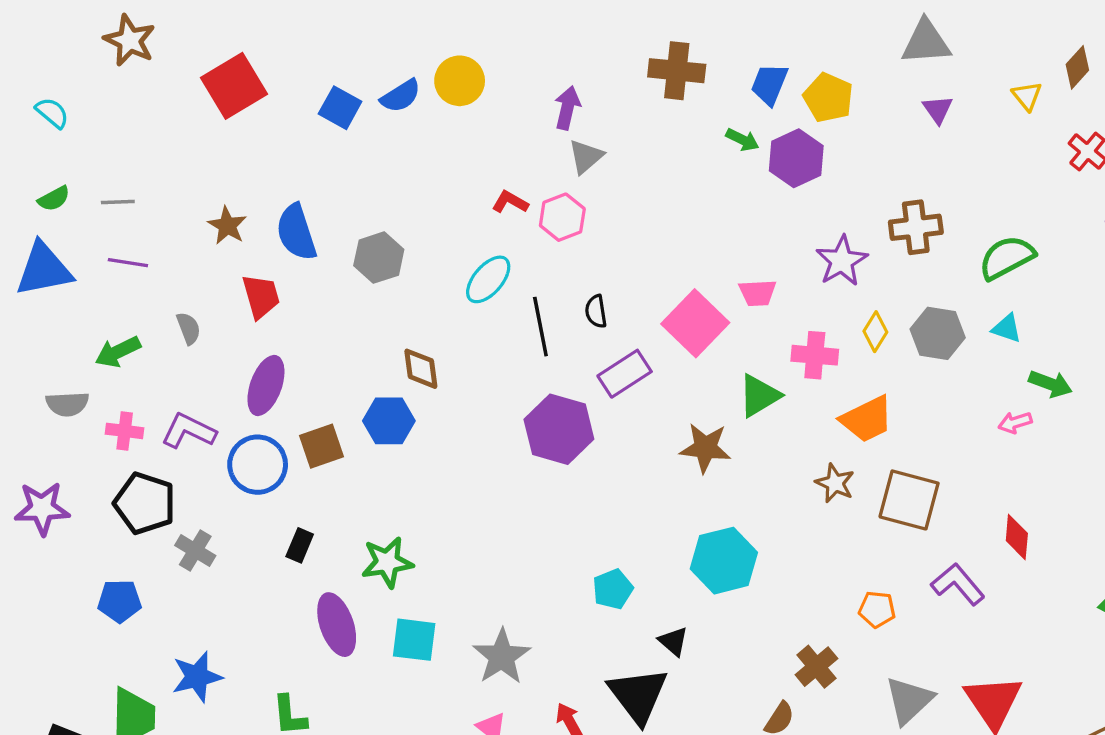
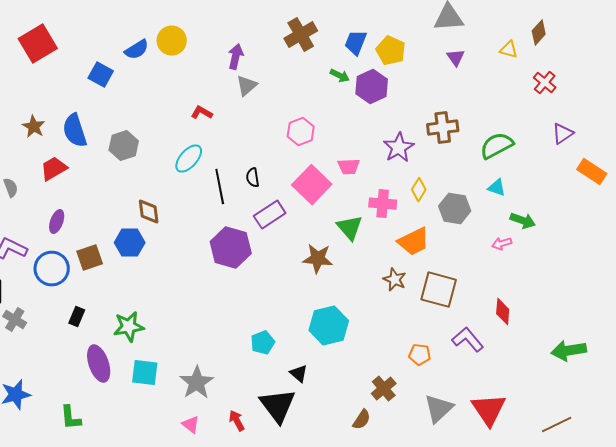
brown cross: (677, 71) -> (301, 35), turned -36
yellow triangle: (1027, 96) -> (509, 50), turned -36
blue square: (340, 108) -> (101, 75), moved
pink hexagon: (562, 217) -> (301, 132), moved
red trapezoid: (261, 296) -> (54, 169), turned -104
gray hexagon: (938, 333) -> (455, 209), moved
purple ellipse: (266, 385) -> (57, 222), size x0.7
green triangle: (759, 396) -> (350, 228), turned -40

